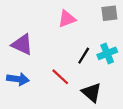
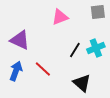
red line: (60, 77) -> (43, 69), moved
blue arrow: (18, 79) -> (16, 71), turned -78

